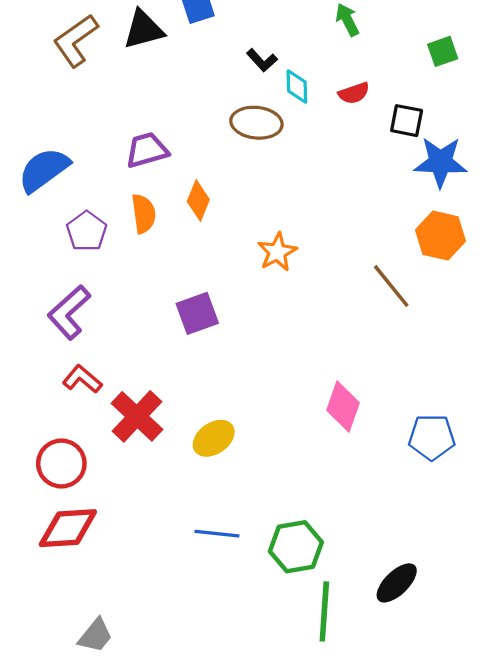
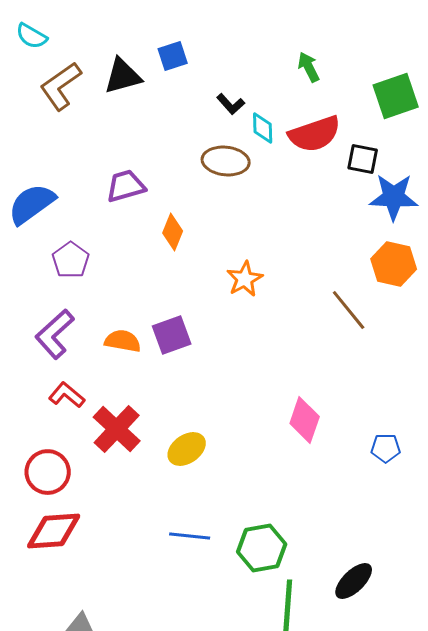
green square: (443, 51) -> (396, 96), size x1.6
red semicircle: (354, 93) -> (315, 134), size x1.8
orange semicircle: (144, 214) -> (123, 341), moved, turned -72
blue pentagon: (432, 437) -> (386, 448), size x0.7

